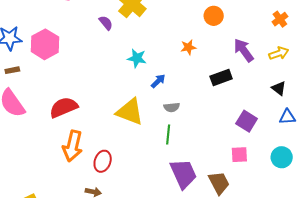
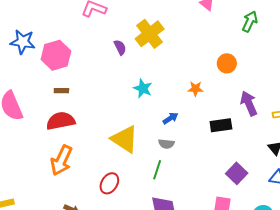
brown rectangle: (12, 70) -> (61, 91), moved
blue arrow: (158, 81) -> (170, 118), moved
red ellipse: (103, 161) -> (109, 183), moved

